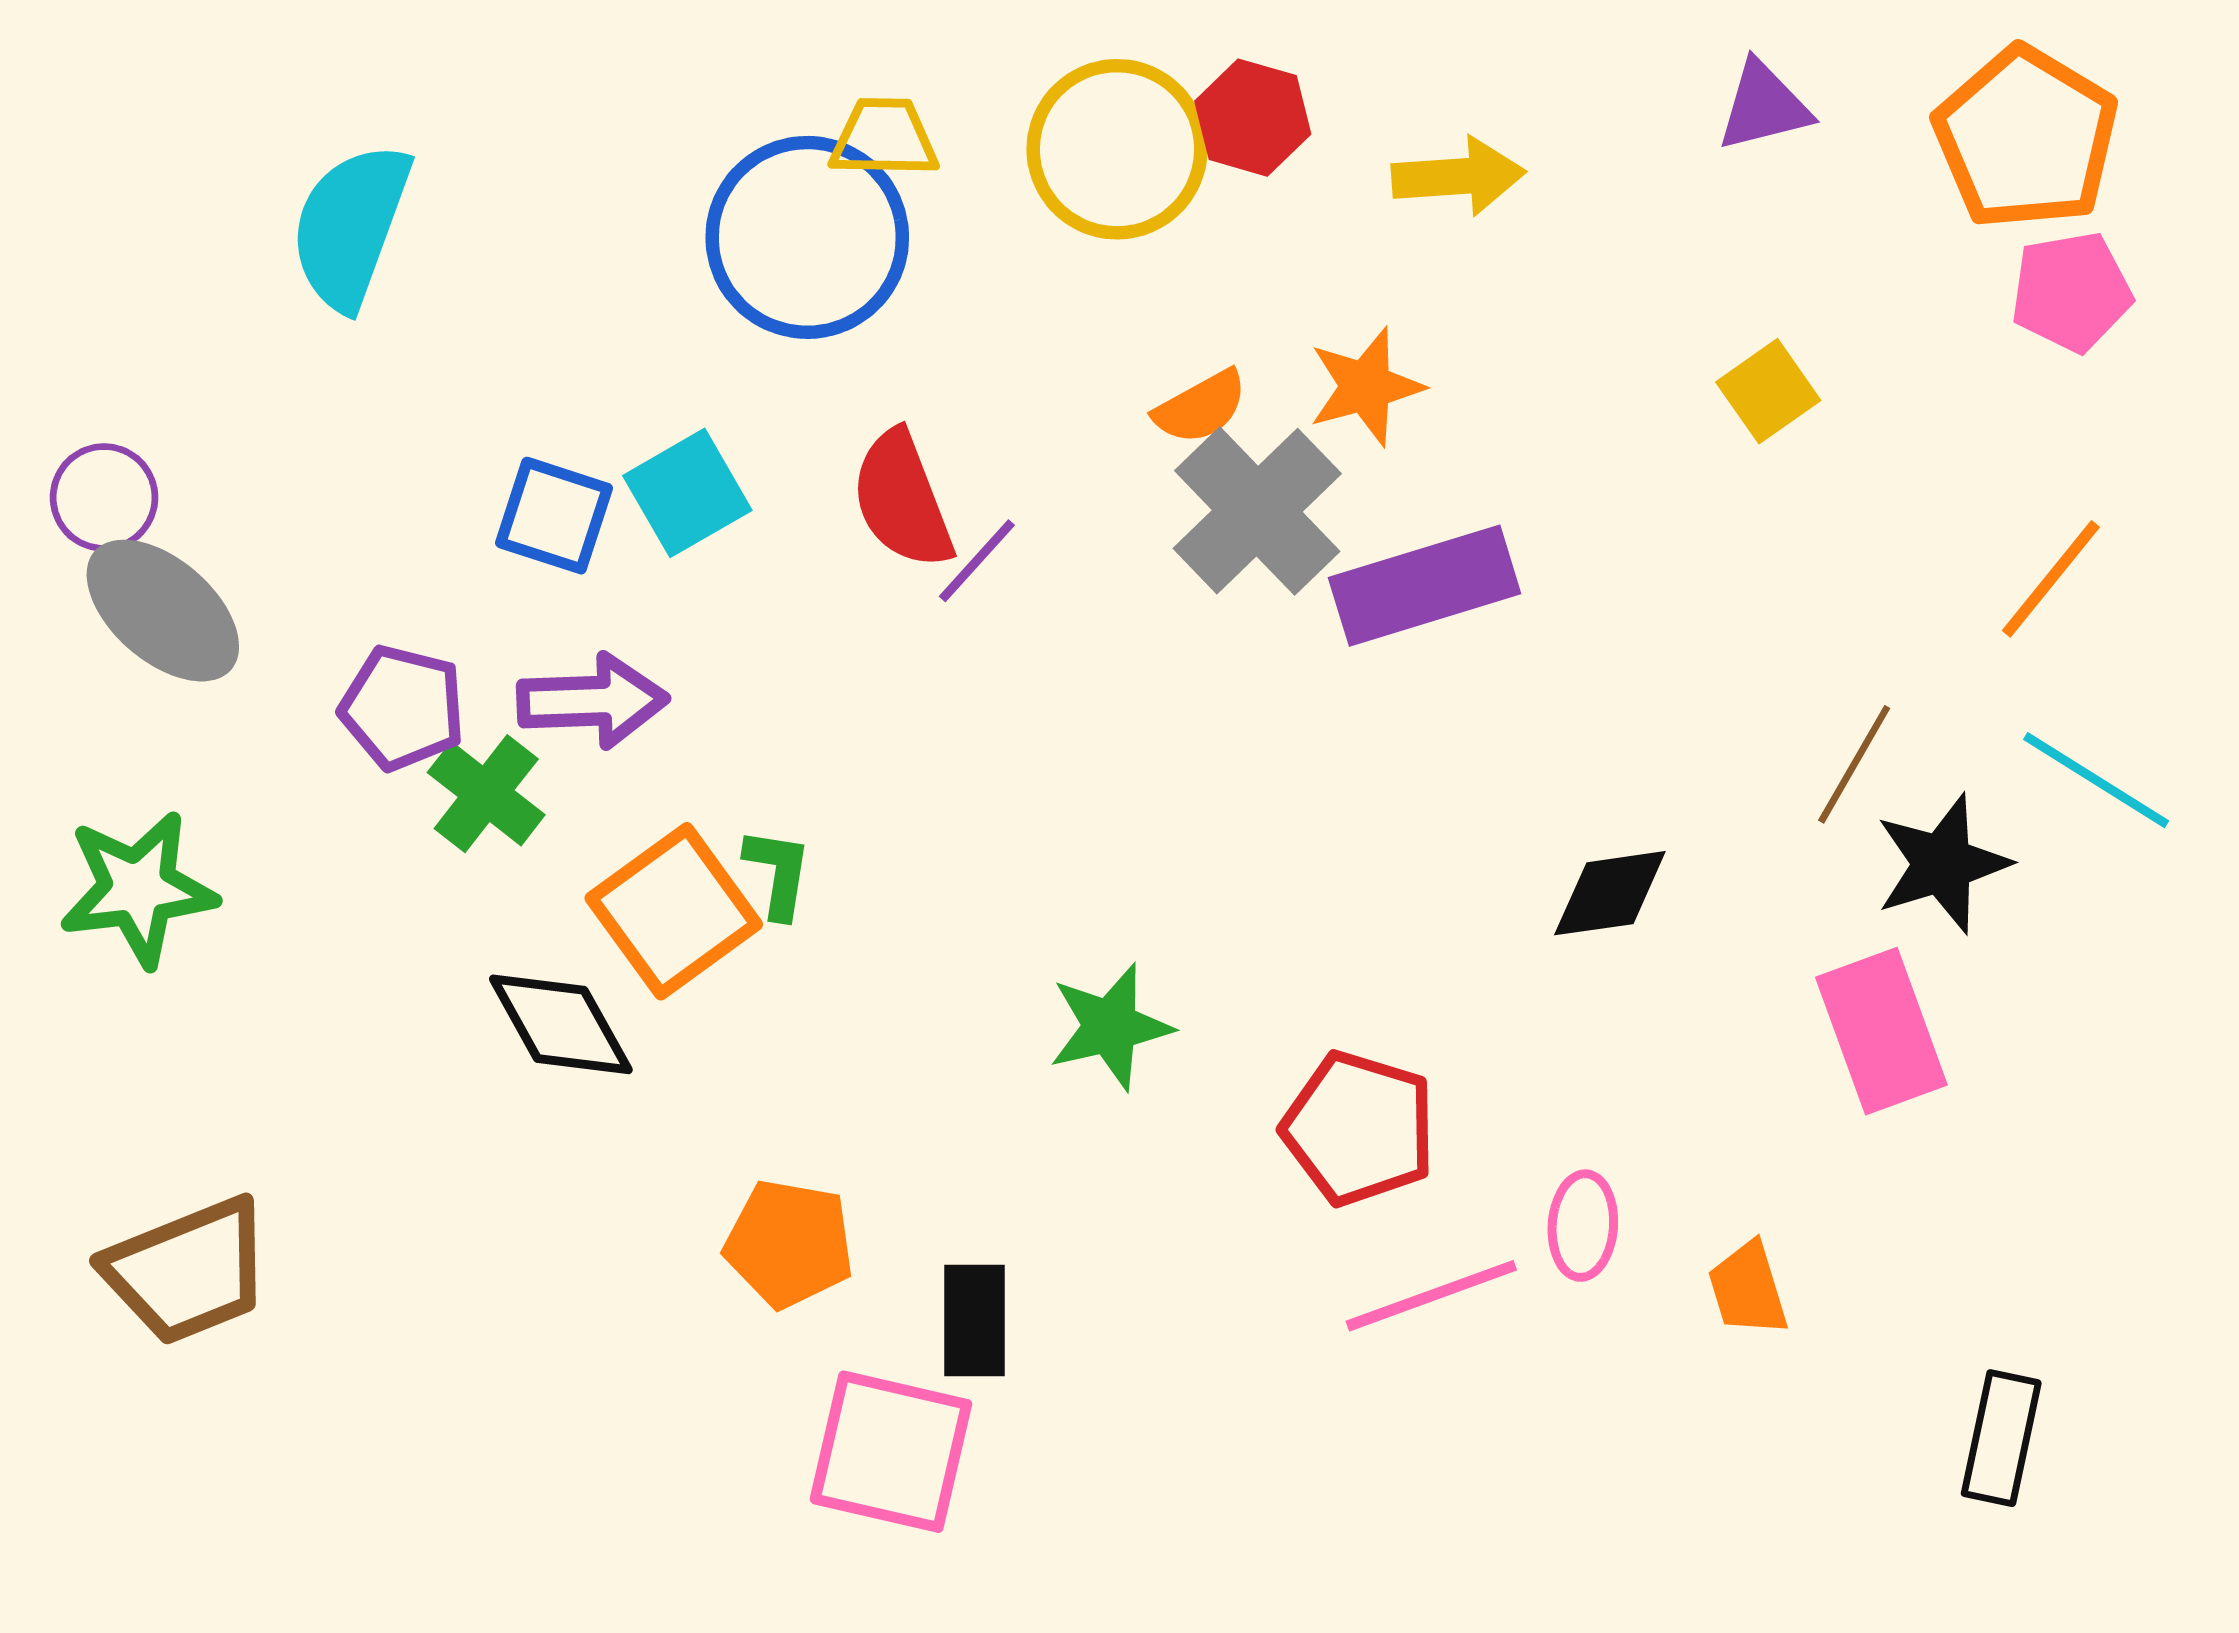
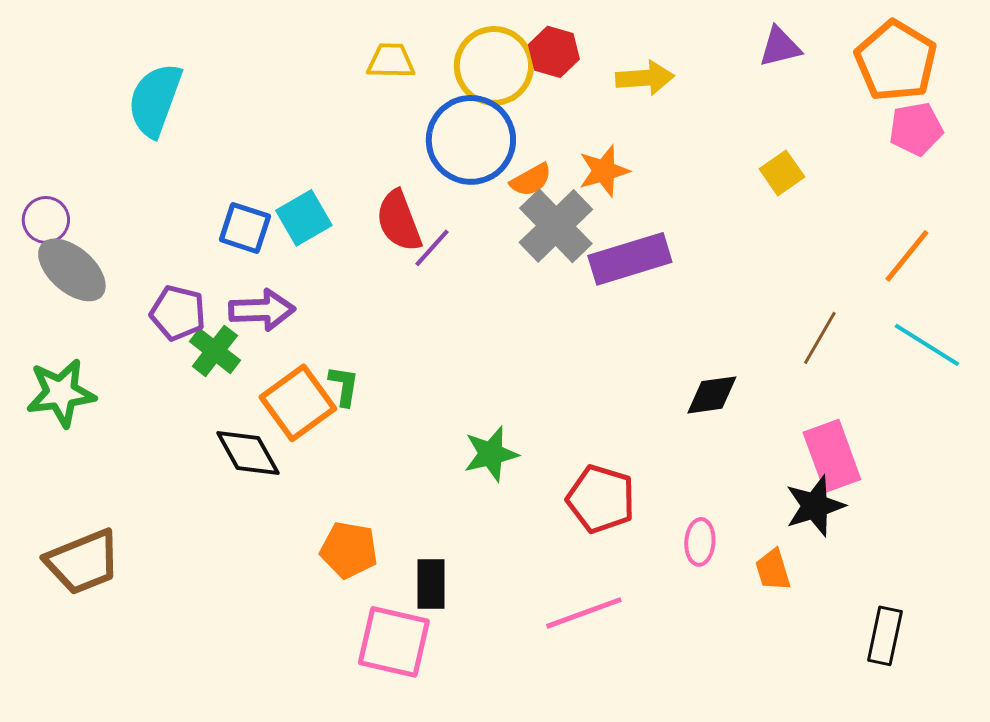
blue circle: (807, 237) -> (471, 140), moved
black star: (1942, 864) -> (815, 506), moved
pink line: (1431, 1296) -> (584, 613), moved

